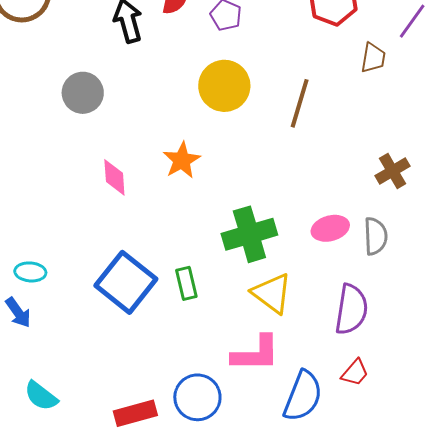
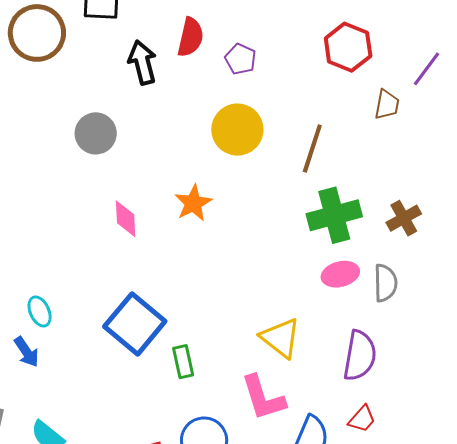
green cross: (249, 234) -> (334, 215), moved
cyan ellipse: (30, 272) -> (40, 311), turned 60
green rectangle: (186, 283) -> (183, 362), moved
pink L-shape: (256, 354) -> (263, 398), turned 72

